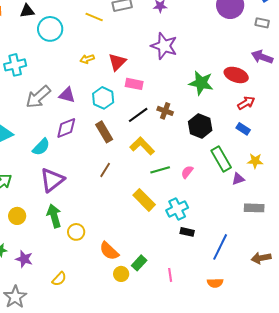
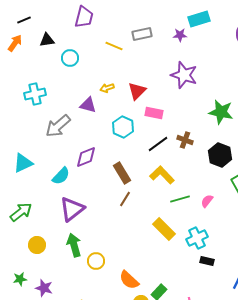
cyan circle: (50, 29) -> (70, 58), size x0.7
purple triangle: (67, 95) -> (88, 105), moved
brown rectangle: (104, 132) -> (122, 173), moved

